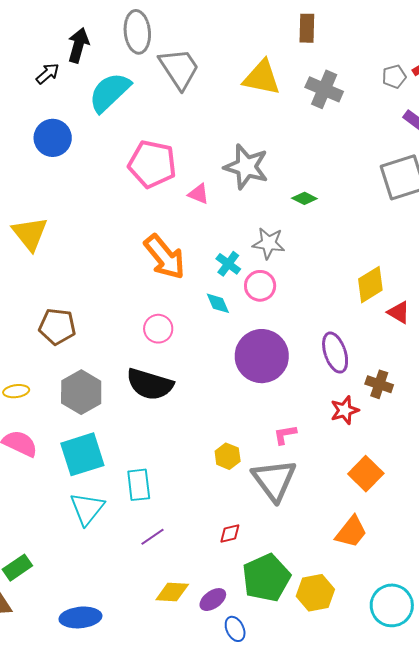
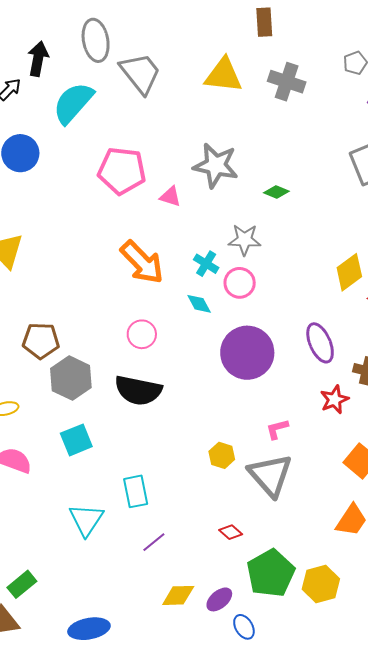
gray hexagon: (81, 392) -> (71, 378), moved
cyan square: (82, 454) -> (76, 440), moved, size x0.7
red diamond: (230, 533) -> (231, 532), turned 60

